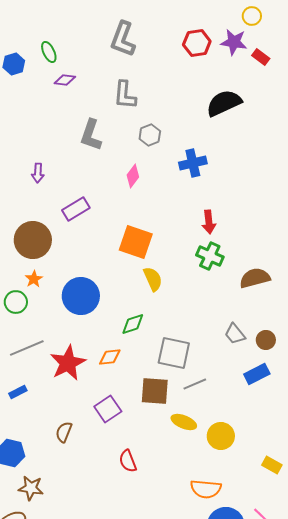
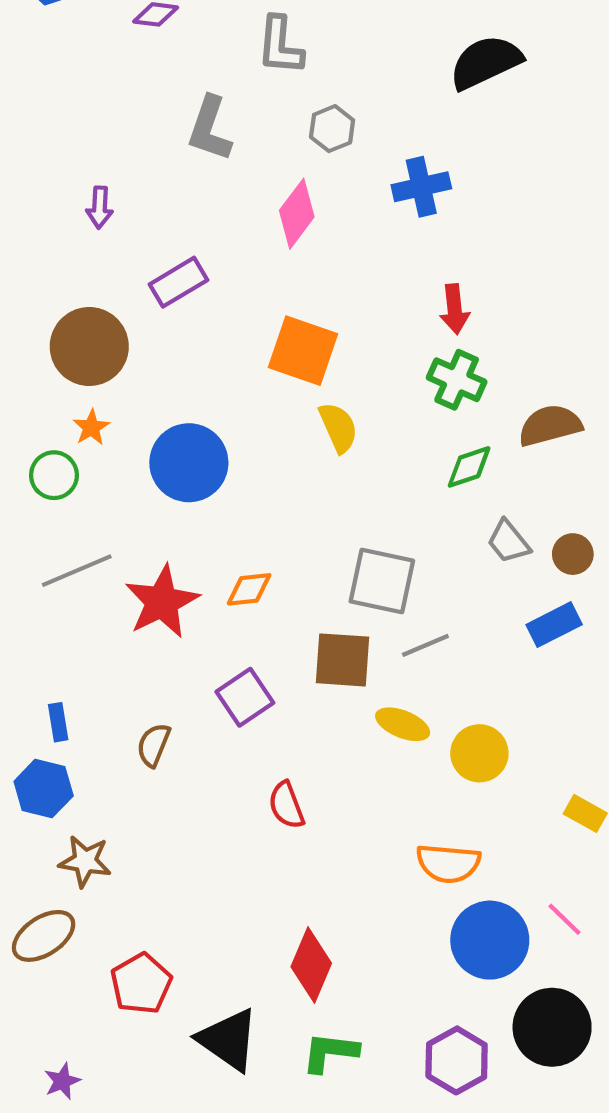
pink diamond: (133, 176) -> (297, 214), size x1.4
green diamond: (133, 324) -> (469, 467), moved
blue rectangle: (18, 392) -> (58, 722), moved, turned -72

